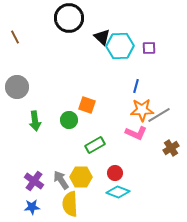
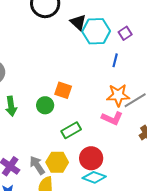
purple square: (149, 48) -> (125, 33), turned -32
blue line: (136, 86) -> (115, 60), moved
red circle: (115, 173) -> (91, 158), size x1.5

